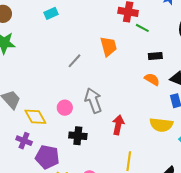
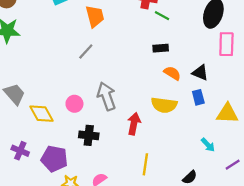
orange trapezoid: (109, 46) -> (95, 16), moved
black rectangle: (155, 56) -> (161, 48), moved
yellow semicircle: (161, 125) -> (164, 105), moved
purple cross: (24, 141) -> (20, 151), moved

